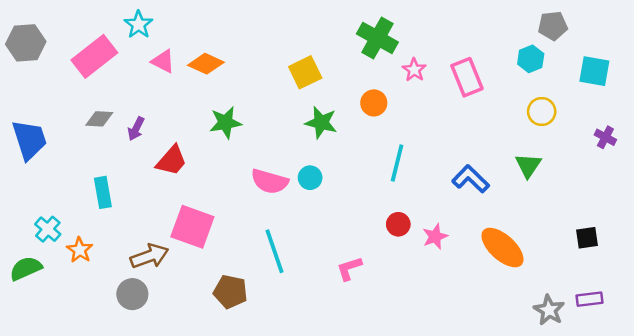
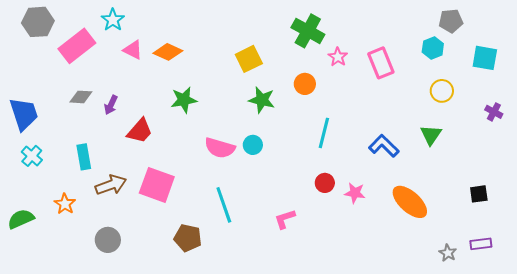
gray hexagon: (26, 43) -> (38, 22), moved
cyan cross: (48, 229) -> (32, 156), moved
pink star: (435, 237) -> (355, 193), turned 30
brown arrow: (150, 256) -> (111, 185), moved
gray star: (549, 310) -> (448, 253), size x0.7

